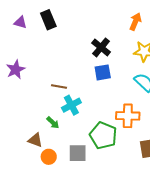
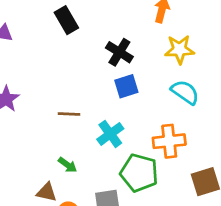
black rectangle: (48, 20) -> (66, 20), moved
cyan cross: (71, 105) -> (110, 134), moved

